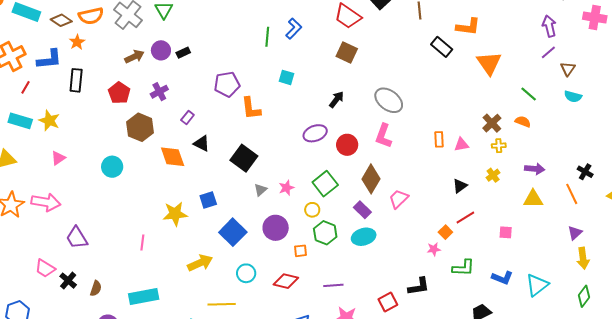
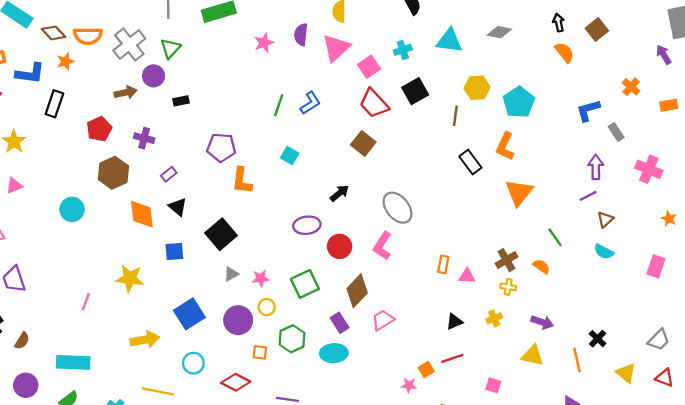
orange L-shape: (468, 27) -> (505, 146), turned 95
purple circle: (161, 50) -> (154, 76), moved
purple cross: (159, 92) -> (144, 138), turned 30
blue square: (208, 200) -> (174, 251), moved
yellow circle: (312, 210) -> (267, 307), moved

